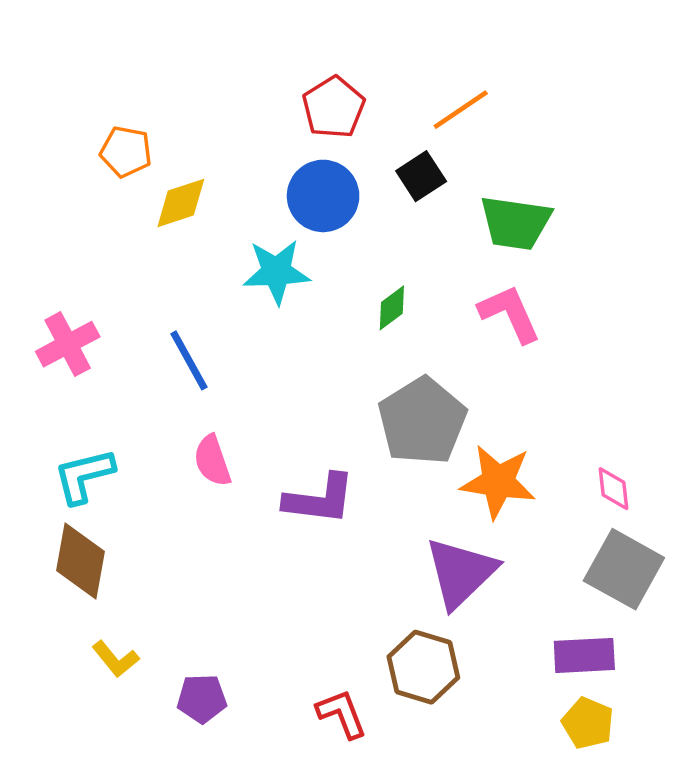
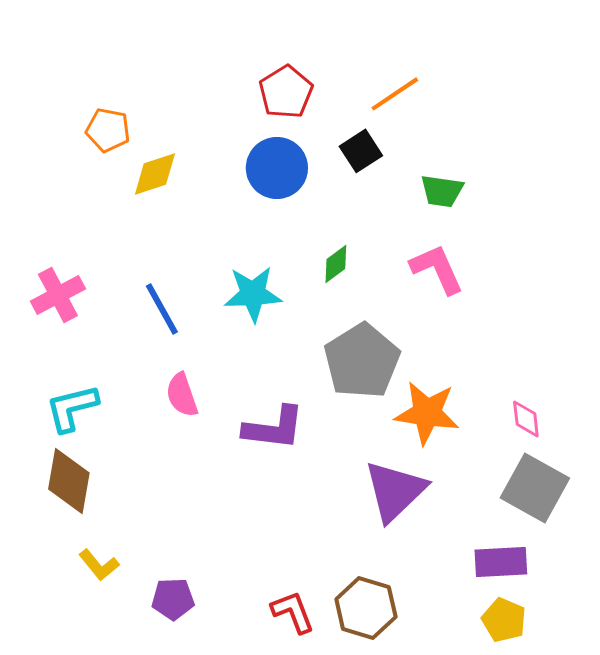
green trapezoid: (516, 223) -> (442, 191), size x0.7
cyan star: (276, 272) -> (253, 294), moved
brown hexagon: (423, 667) -> (366, 608), moved

